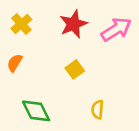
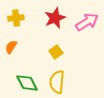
yellow cross: (21, 24) -> (16, 18), turned 35
yellow semicircle: (97, 110) -> (57, 82), moved, size x1.6

